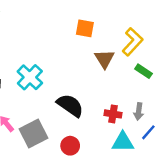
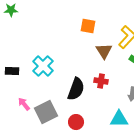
black semicircle: (70, 105) -> (76, 89), turned 75
red cross: (113, 114) -> (101, 81), moved

